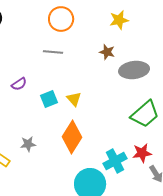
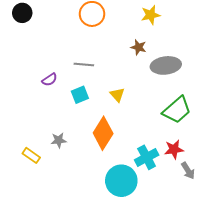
gray line: (53, 52) -> (84, 64), moved
yellow triangle: (74, 99) -> (117, 95), moved

